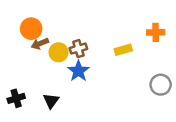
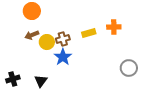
orange circle: (31, 29) -> (32, 11), moved
orange cross: (156, 32) -> (114, 27), moved
yellow rectangle: (123, 50) -> (89, 33), moved

